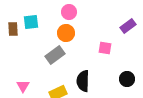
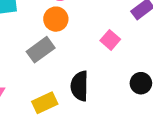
pink square: (105, 48) -> (110, 40), turned 32

